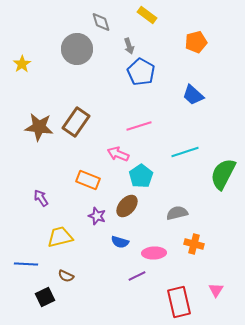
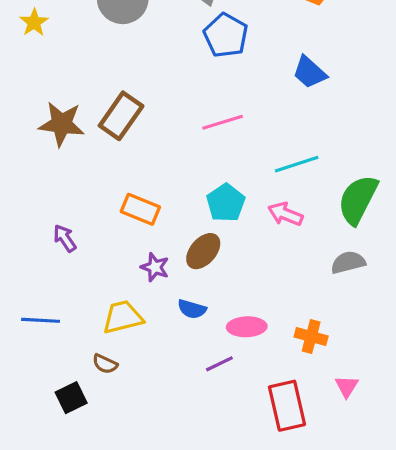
pink arrow: (118, 154) -> (285, 214), moved
gray semicircle: (177, 213) -> (348, 262), moved
yellow trapezoid: (60, 237) -> (123, 317), moved
orange cross: (194, 244) -> (311, 336), moved
blue line: (26, 264) -> (41, 320), moved

